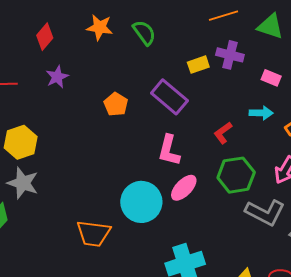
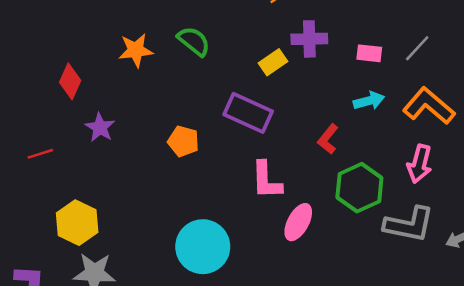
cyan circle: (141, 202) -> (203, 247), moved

